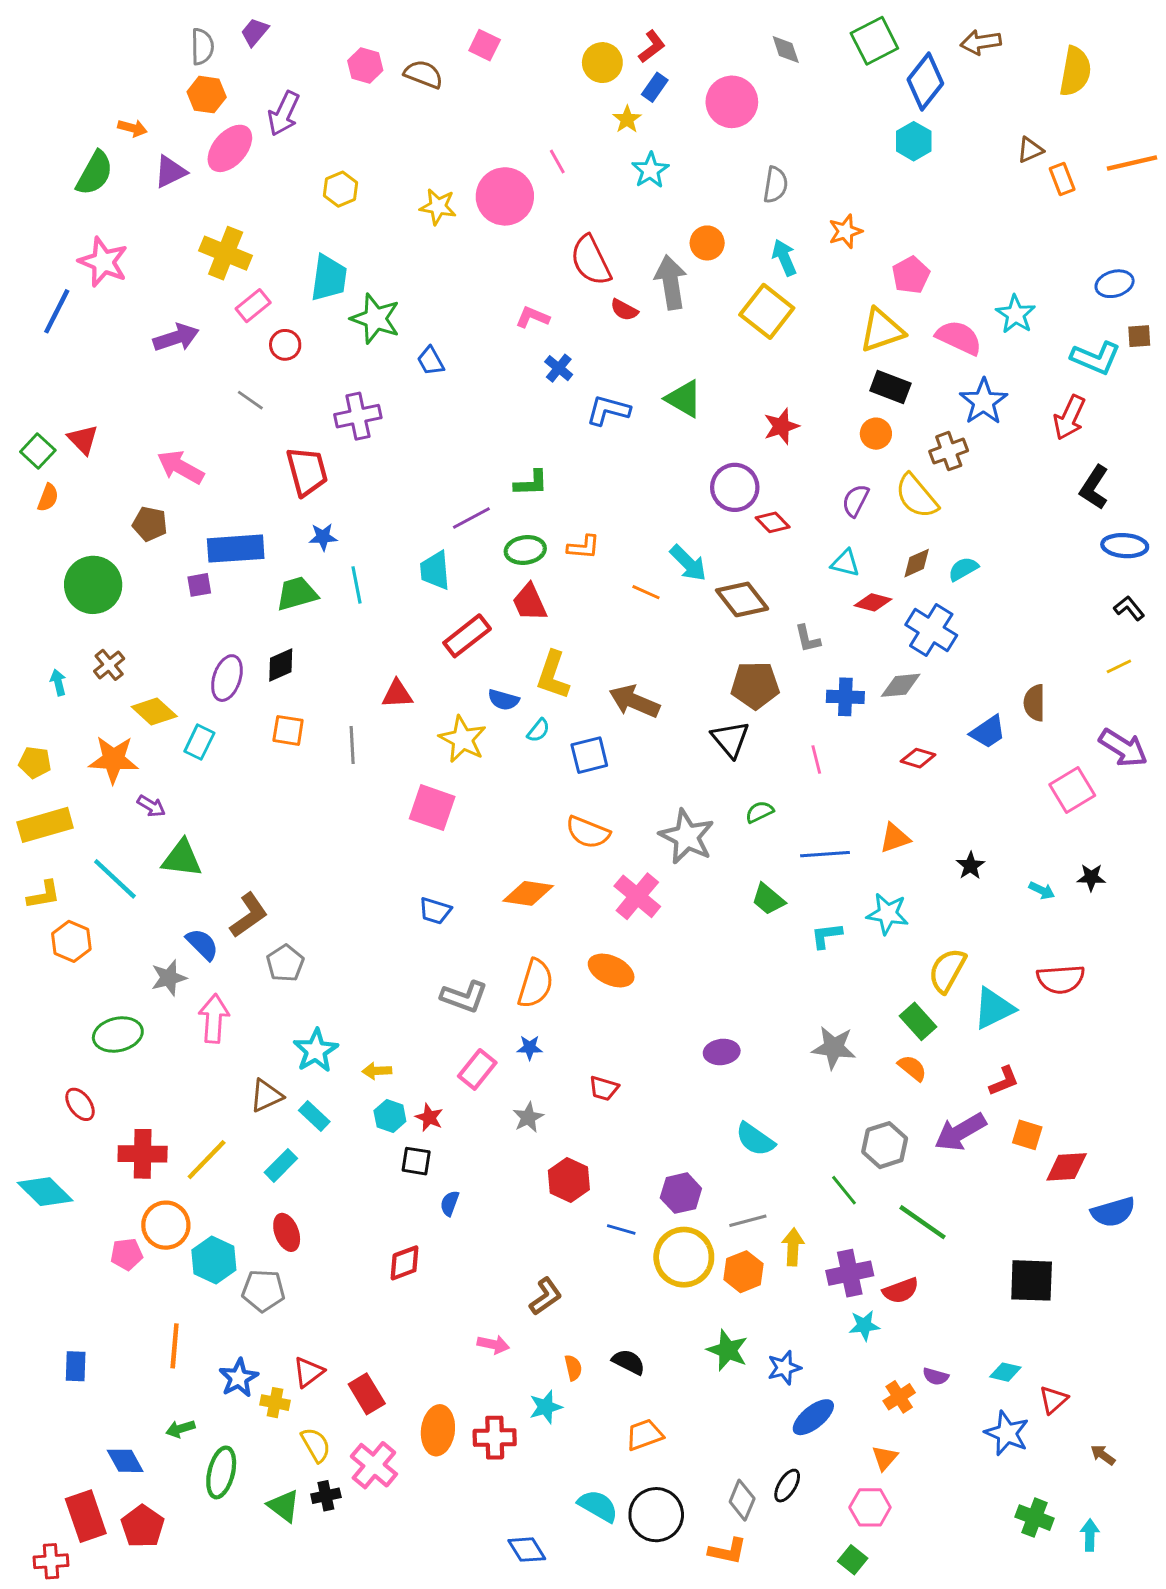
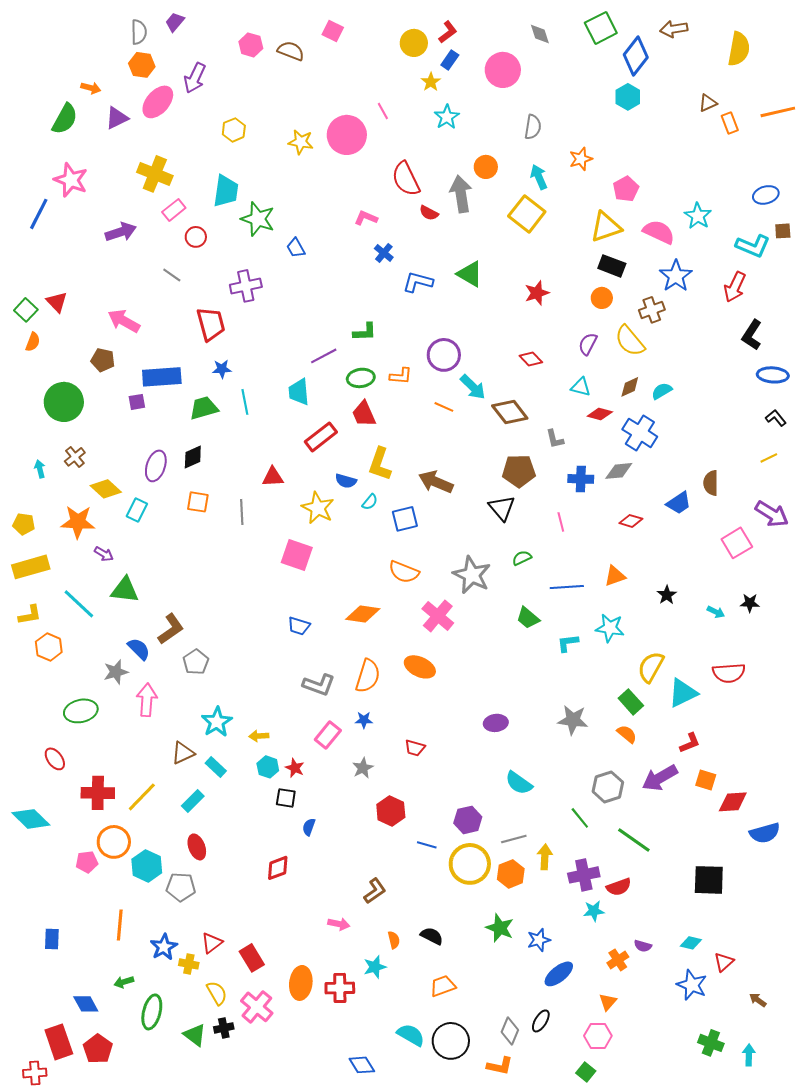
purple circle: (735, 487) -> (444, 355), moved

